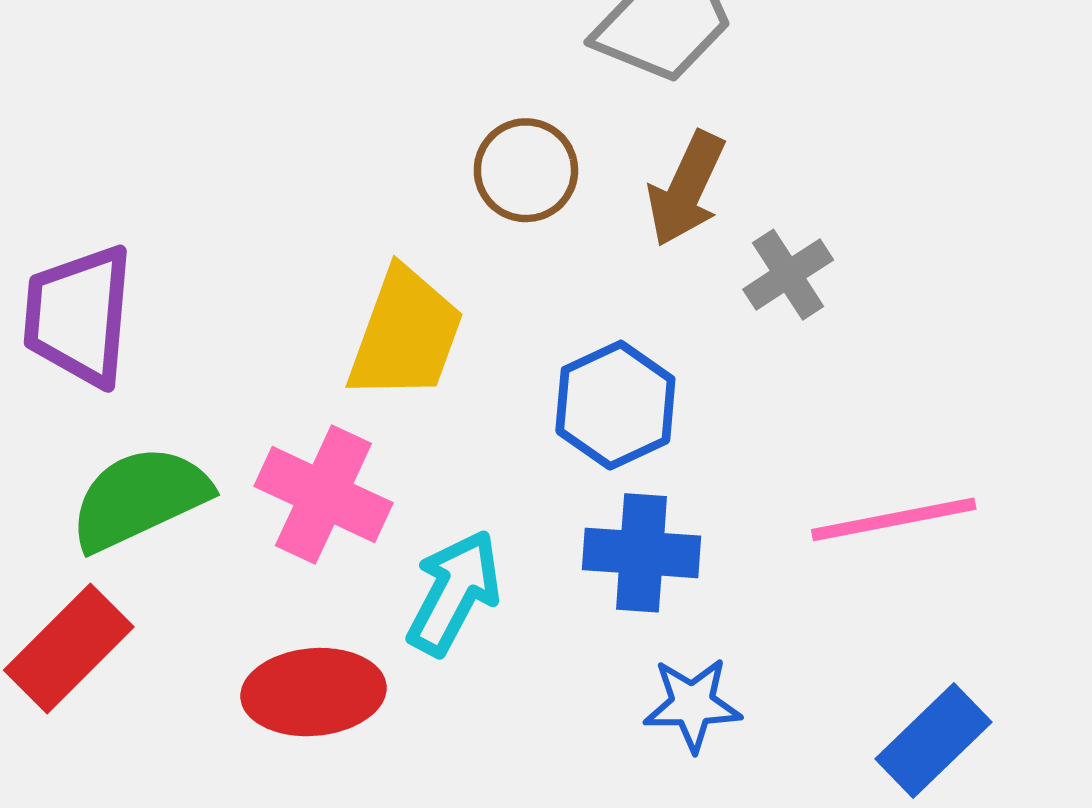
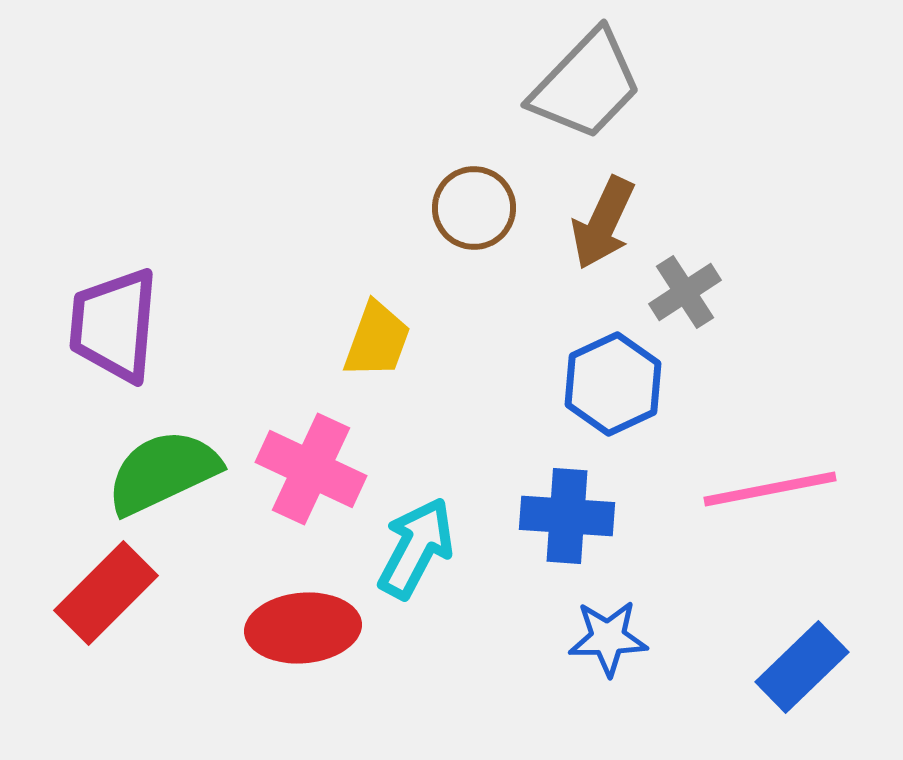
yellow trapezoid: (405, 334) -> (377, 340), size x0.7
blue hexagon: (615, 405) -> (613, 384), moved

